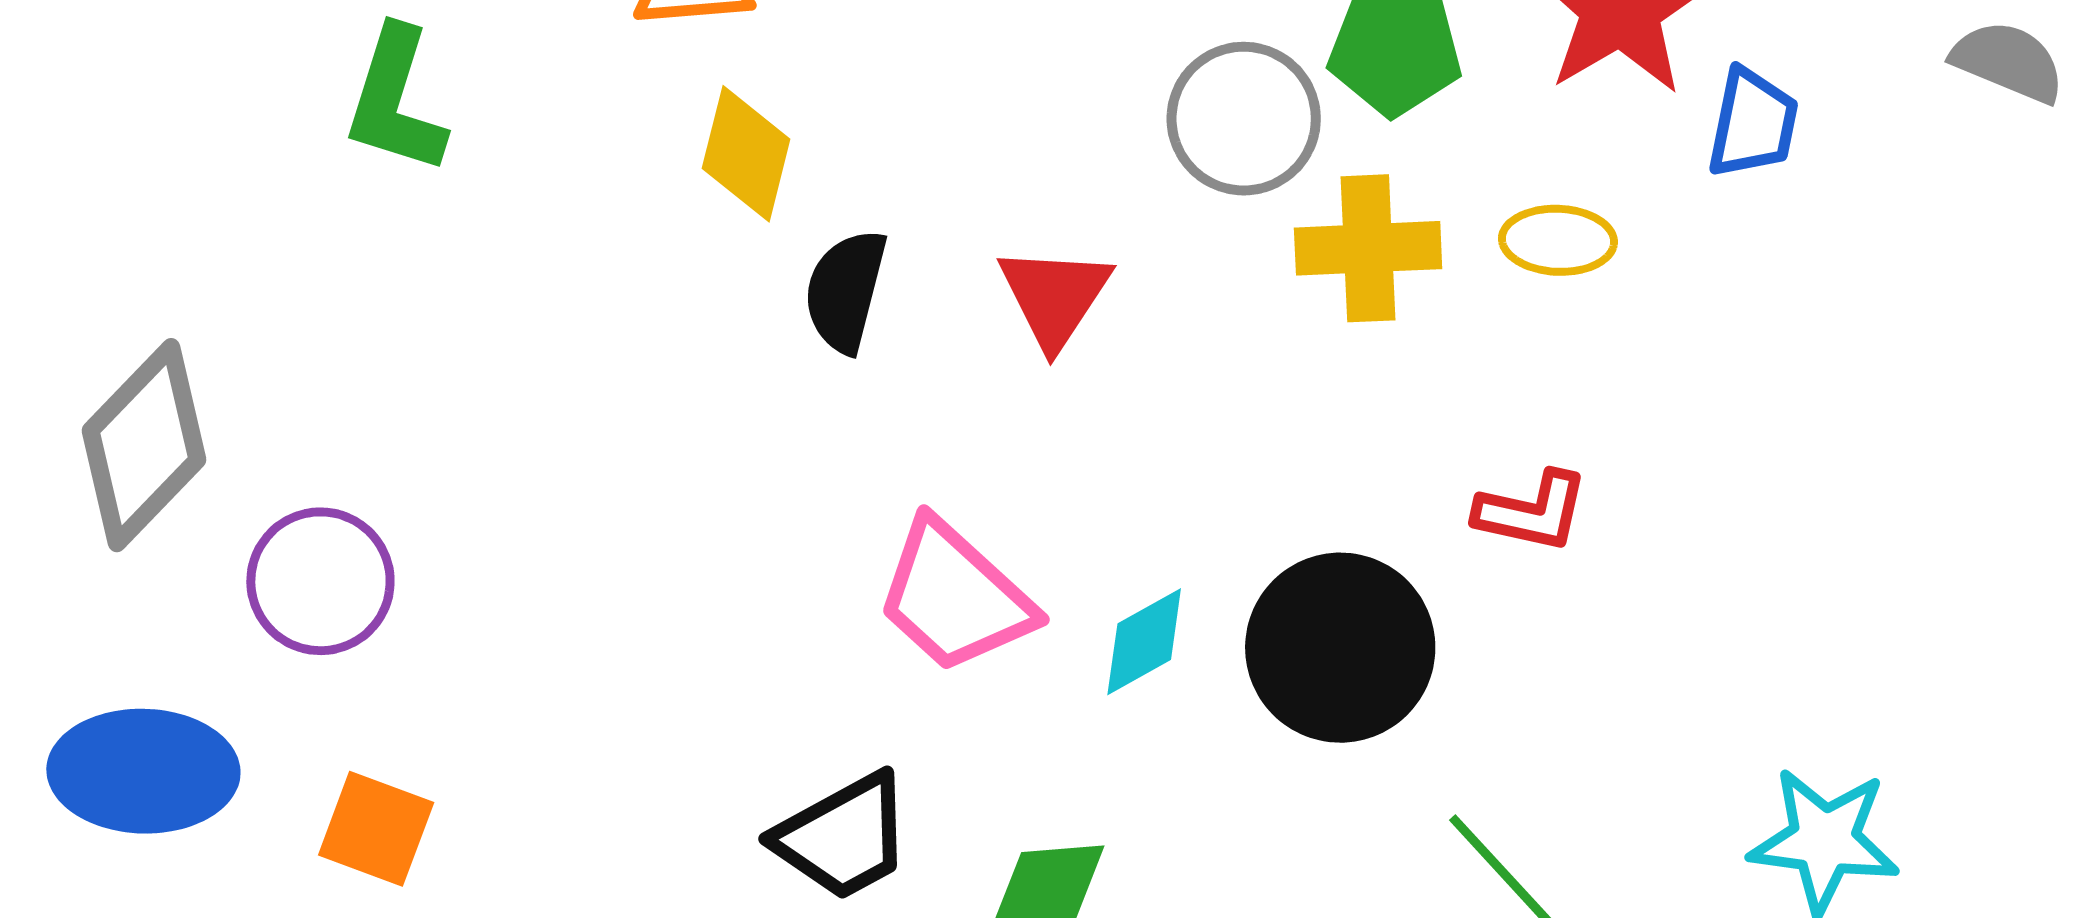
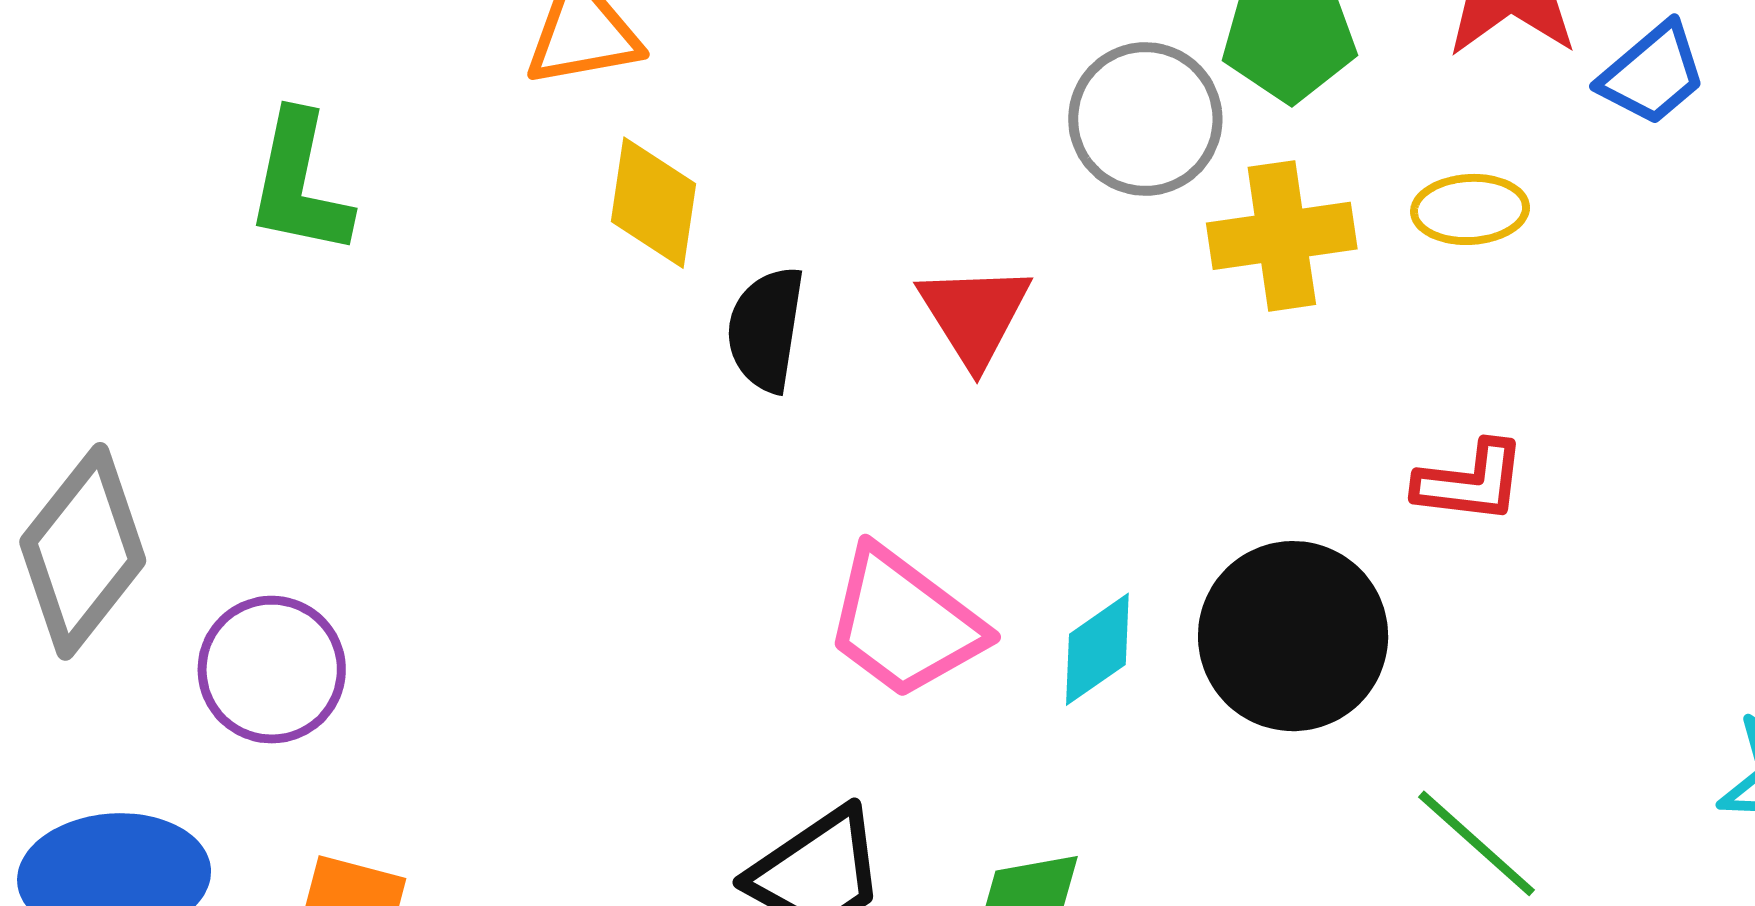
blue trapezoid: (1753, 123) -> (1652, 74), turned 44

